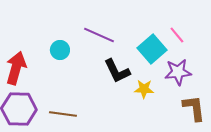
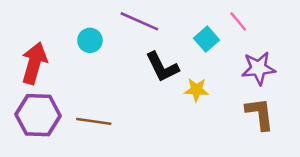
cyan square: (152, 49) -> (207, 39), size x0.7
purple star: (178, 72) -> (258, 68), moved

